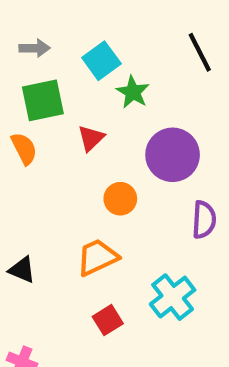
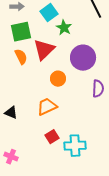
red triangle: (91, 138) -> (44, 50), size x1.6
orange semicircle: (24, 149) -> (21, 57), moved
cyan cross: (173, 297) -> (75, 146), moved, turned 35

